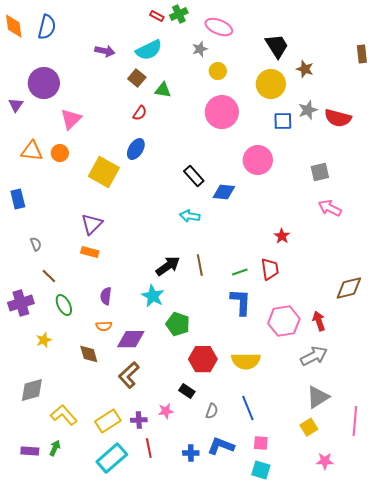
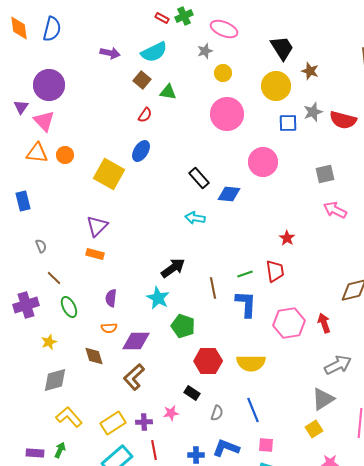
pink triangle: (71, 119) -> (44, 121), moved, turned -30
brown line: (200, 265) -> (213, 288), moved
gray arrow: (314, 356) -> (338, 365), moved
gray diamond: (32, 390) -> (55, 380), moved

